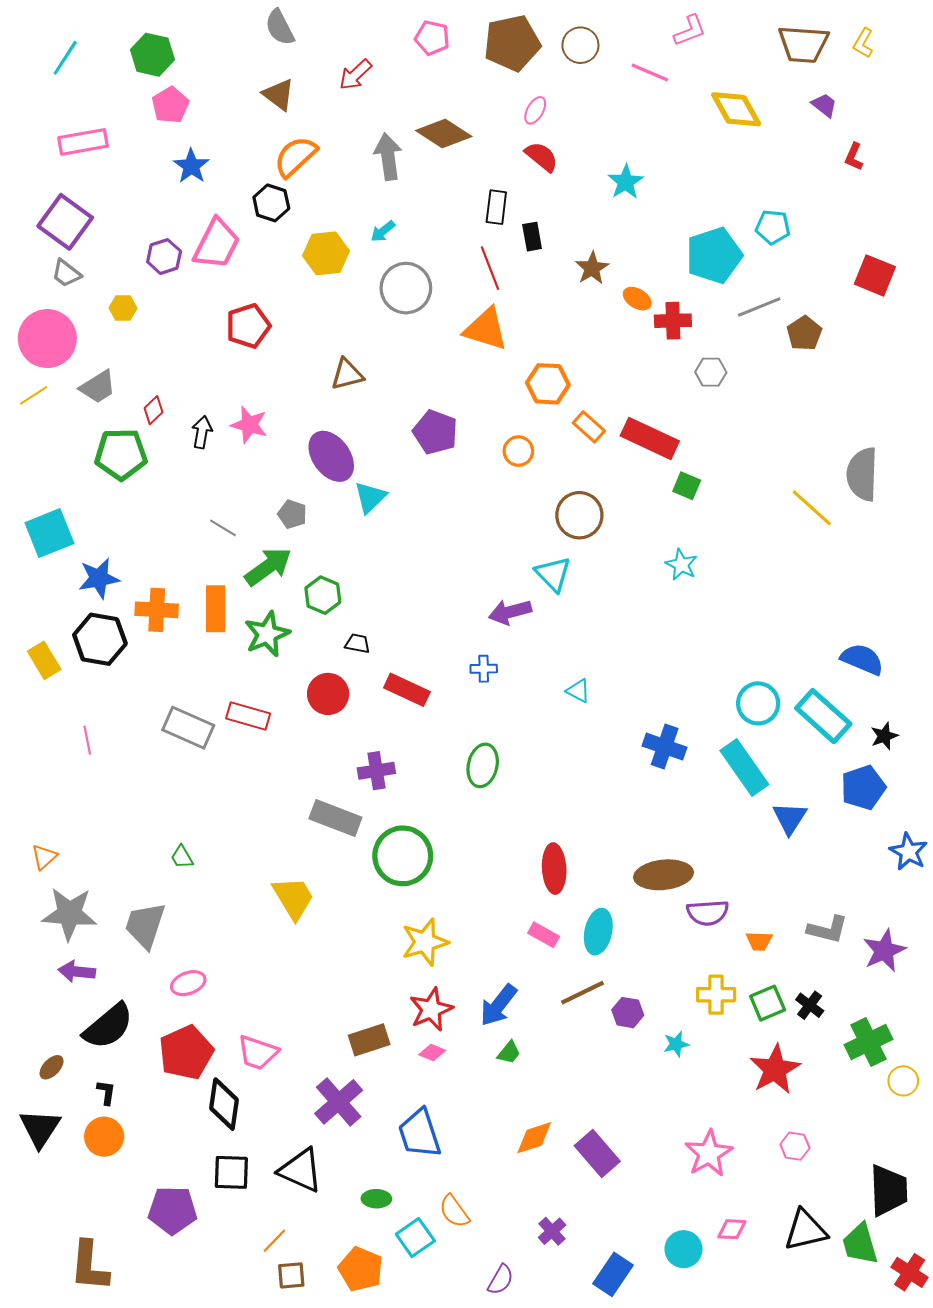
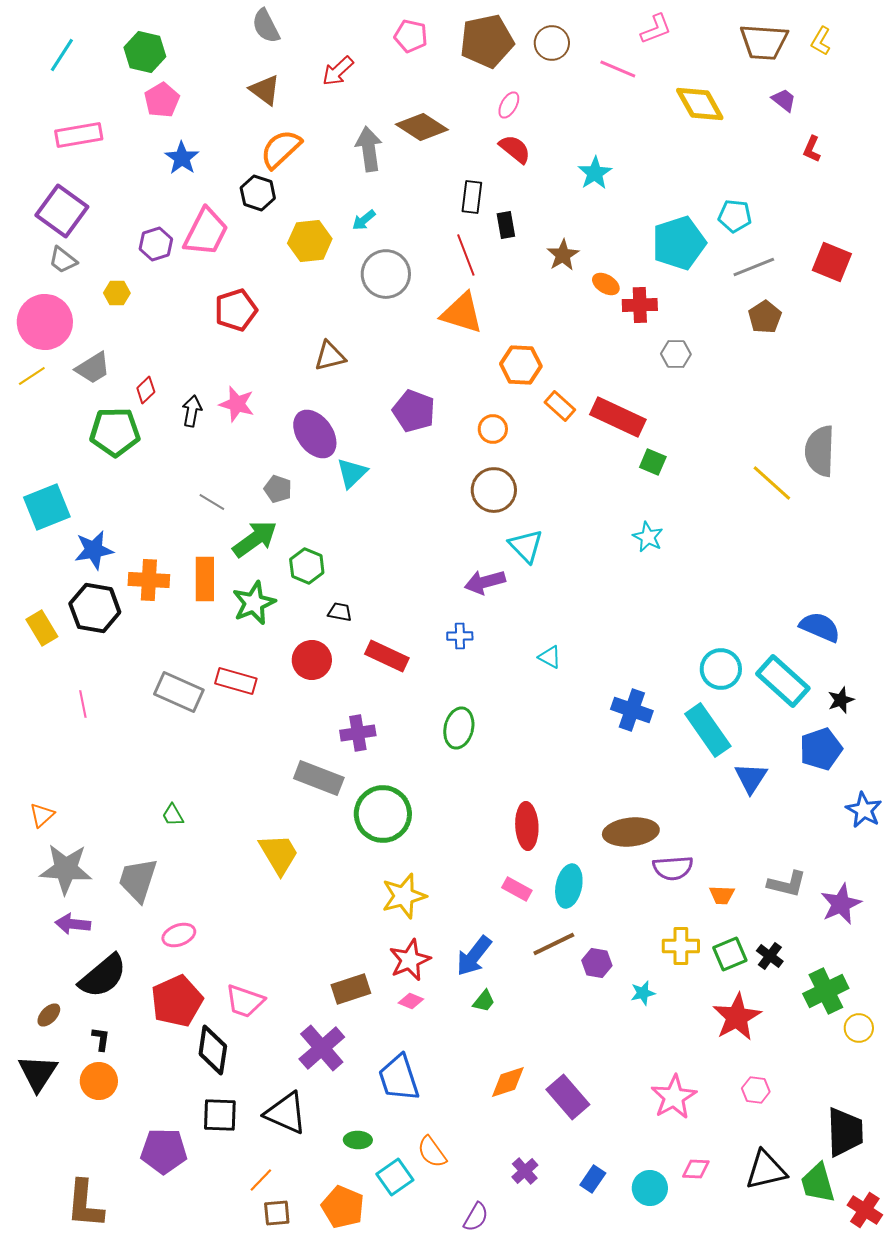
gray line: (759, 307) -> (754, 267), moved
brown circle: (579, 515) -> (494, 490), moved
blue rectangle: (613, 1274) -> (593, 1179), moved, size x0.7

